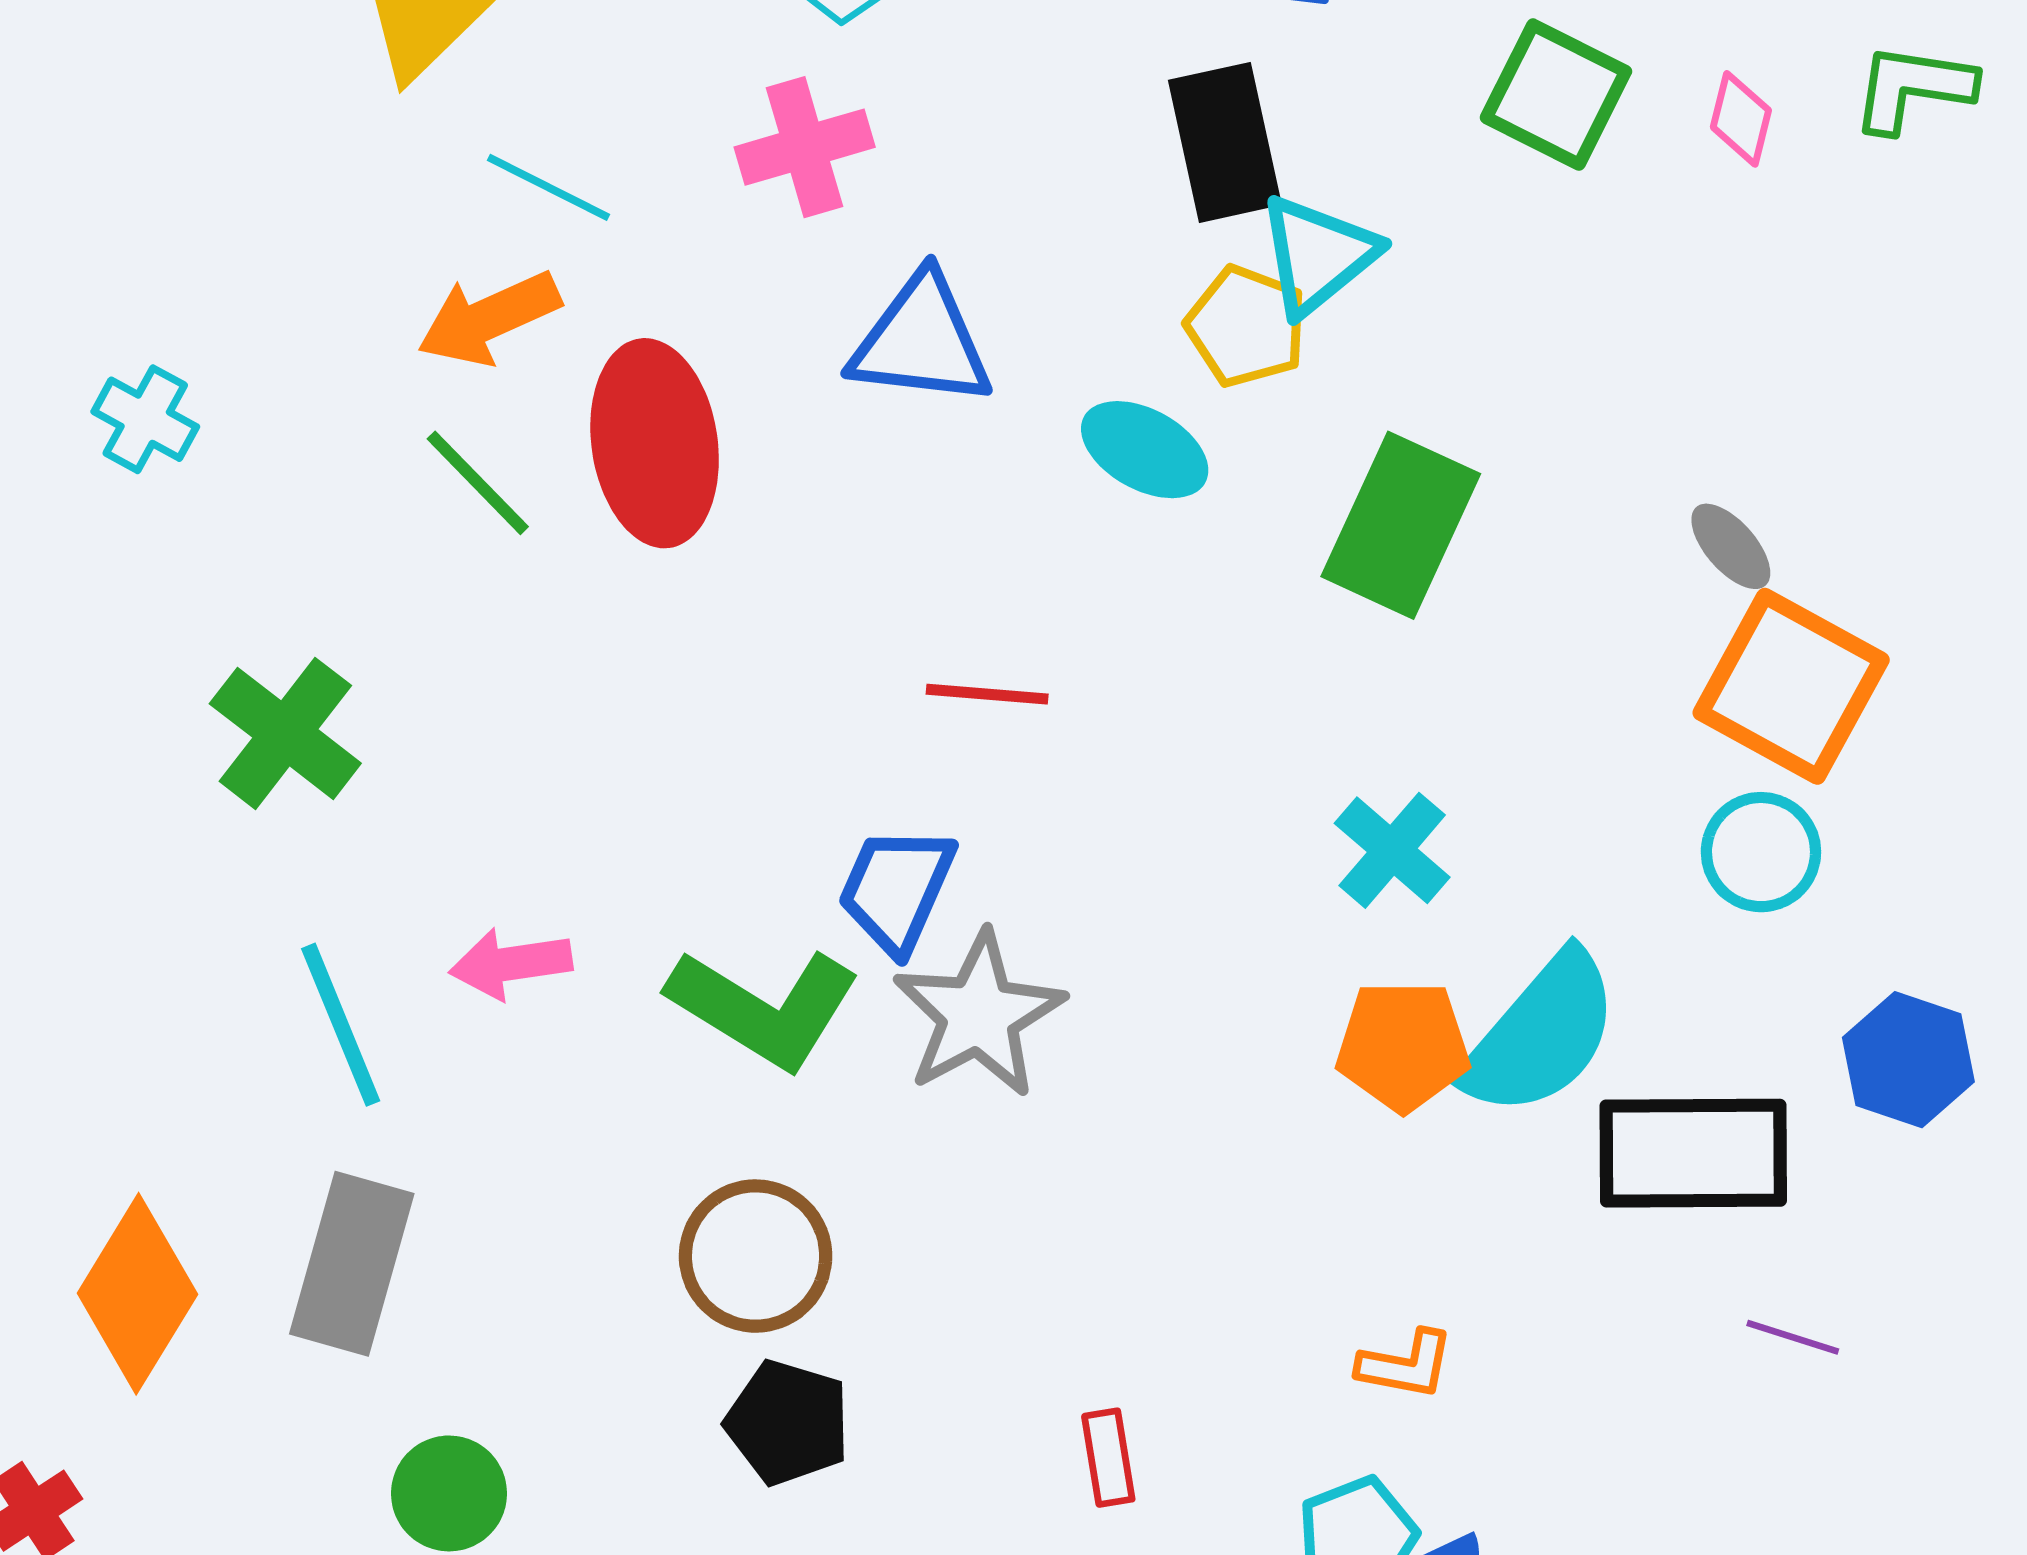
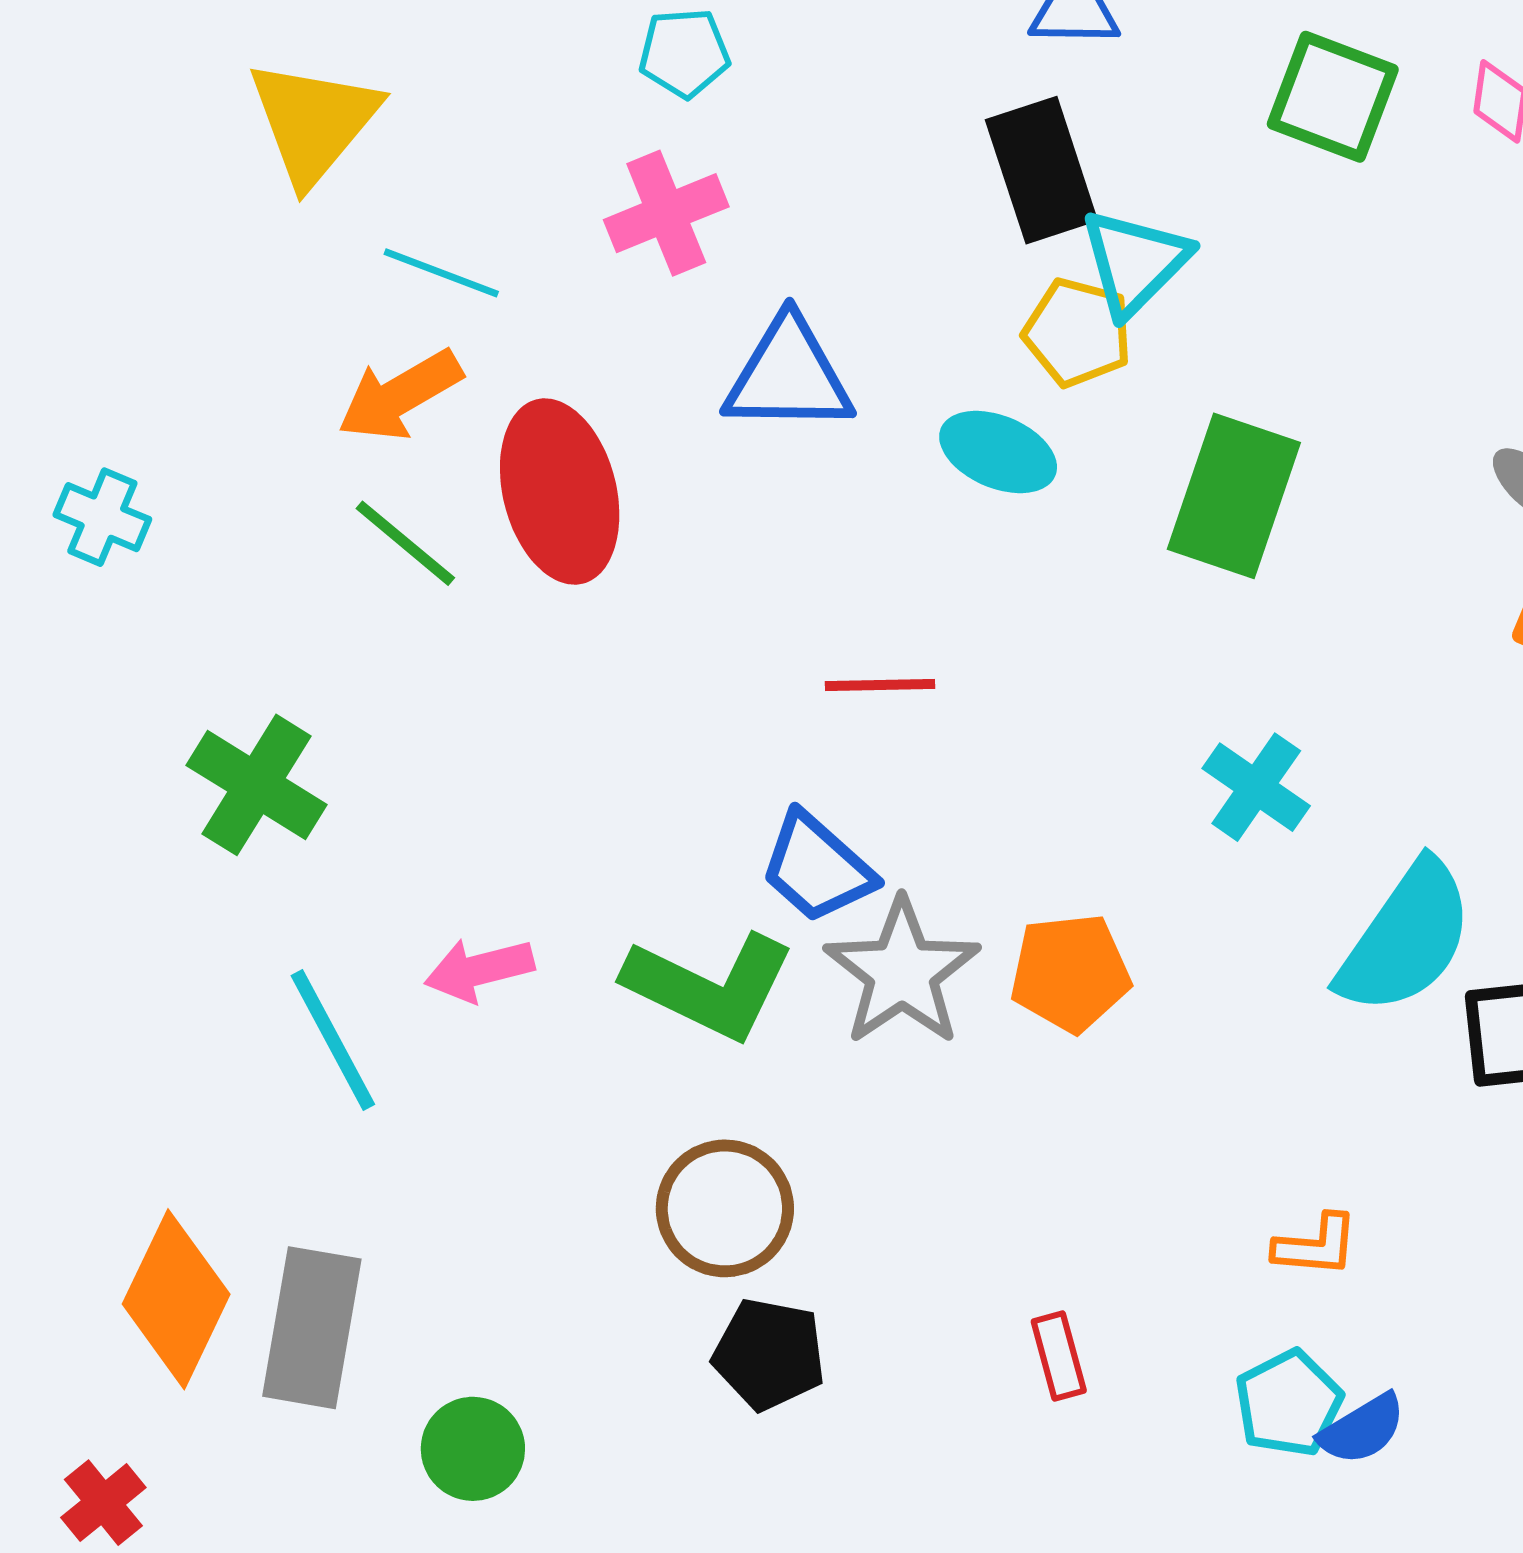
blue trapezoid: (897, 889) -> (817, 868), turned -66
orange pentagon: (1403, 1046) -> (1070, 973), moved
gray rectangle: (352, 1264) -> (312, 1328), moved

